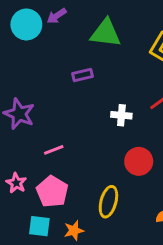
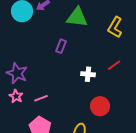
purple rectangle: (83, 75) -> (61, 46), turned -56
pink star: (16, 183) -> (16, 96), moved

